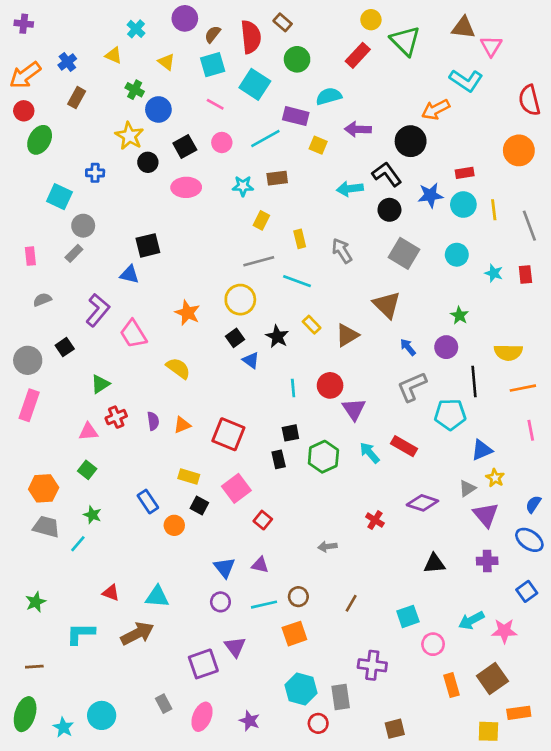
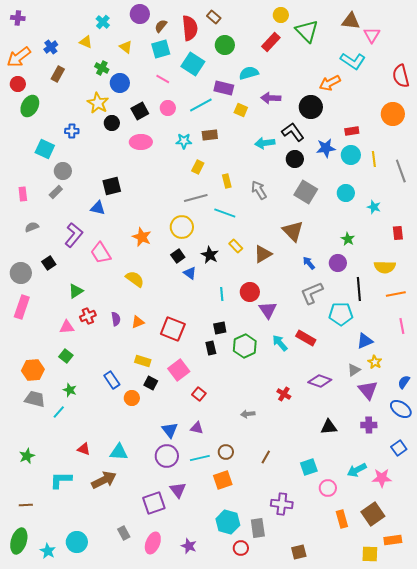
red rectangle: (525, 275) -> (398, 233), moved
purple circle: (220, 602) -> (167, 456), size x1.5

